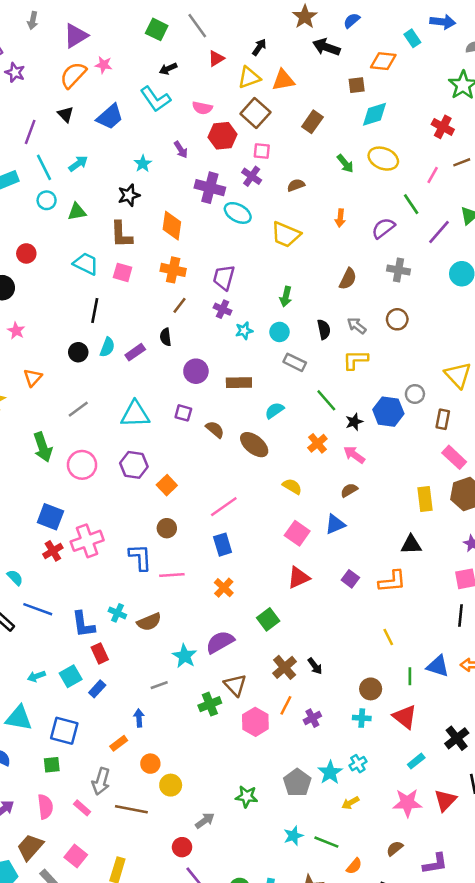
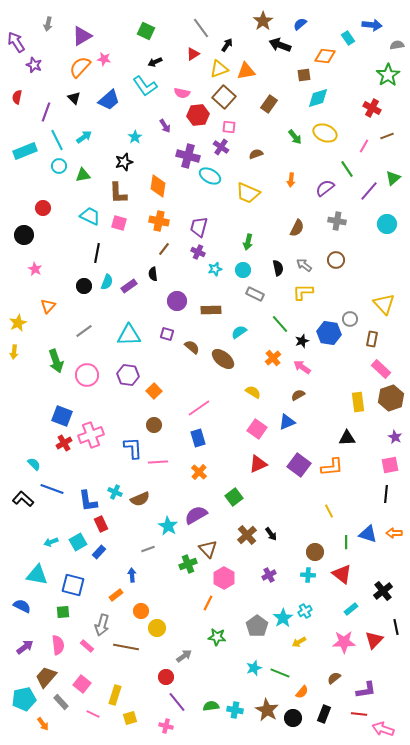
gray line: (197, 26) -> (201, 28), moved
purple square: (350, 579) -> (299, 465), size x1.6
orange line: (286, 705) -> (208, 603), moved

